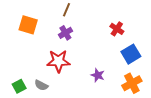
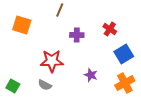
purple cross: (65, 33) -> (77, 35), moved, turned 32
gray semicircle: (41, 85) -> (45, 85), moved
green square: (19, 86) -> (13, 86), turned -32

